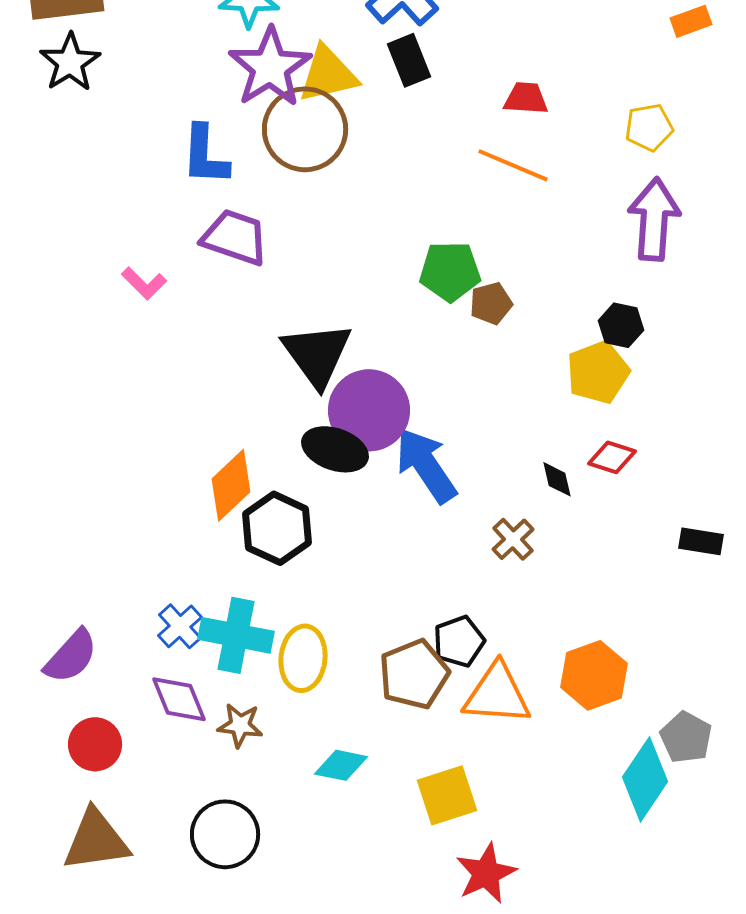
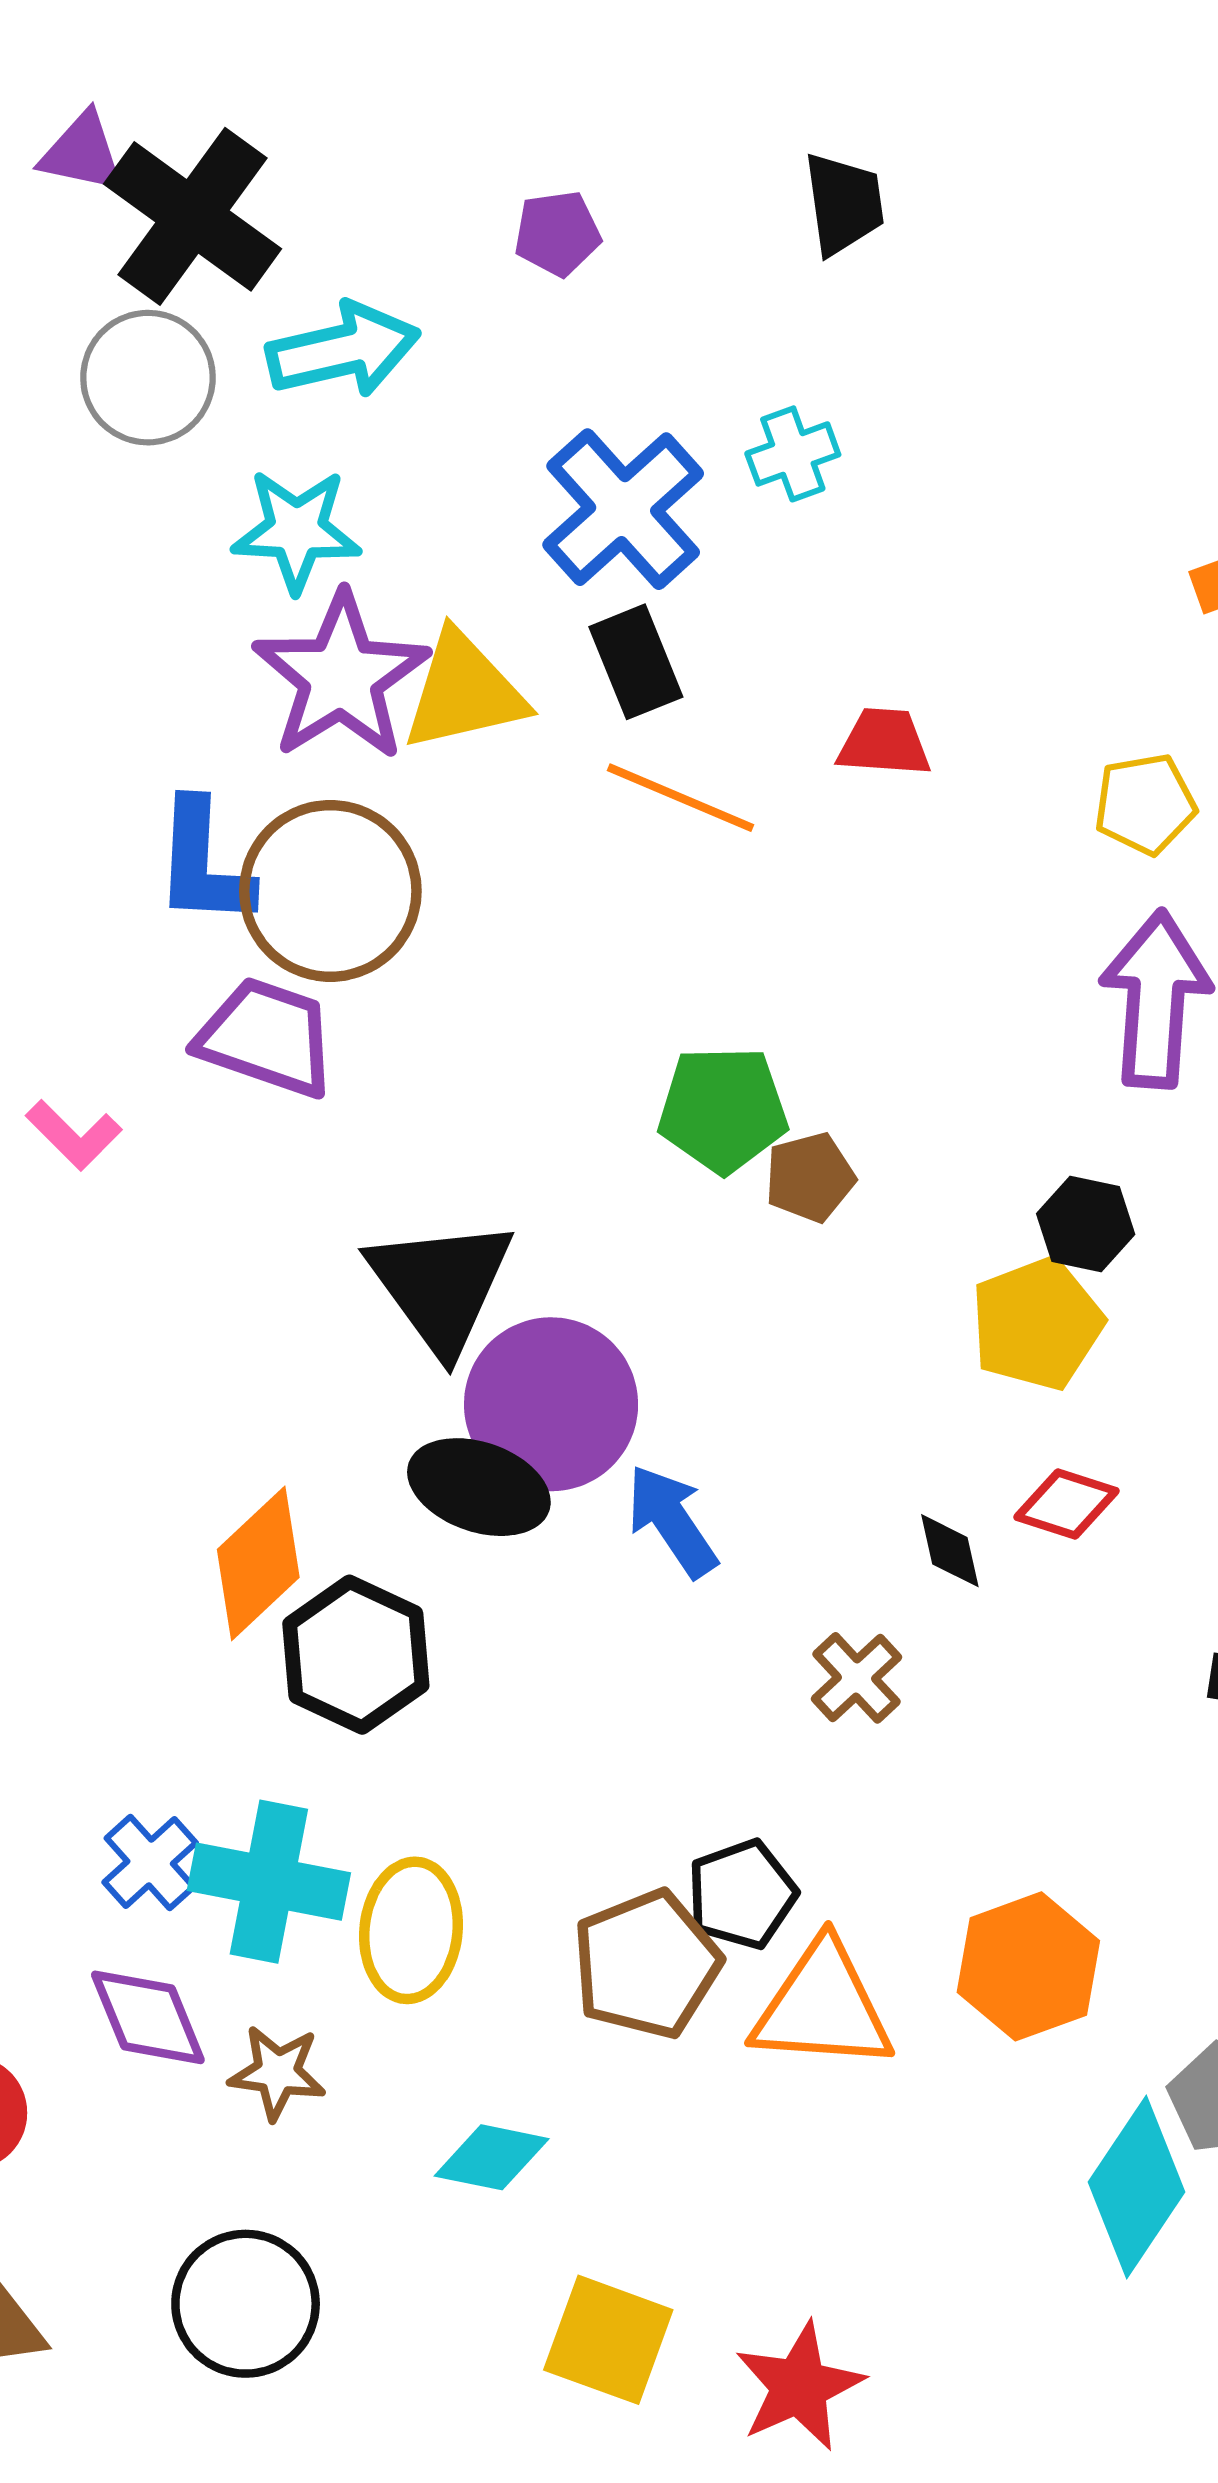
brown circle: (305, 129) -> (330, 891), moved
orange line: (513, 165) -> (680, 798), moved
blue arrow: (426, 465) -> (672, 1521), size x0.7
yellow square: (447, 795) -> (608, 2340), moved, turned 38

